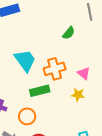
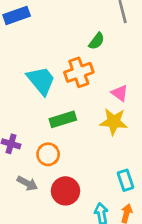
orange cross: (55, 69) -> (79, 72), moved
yellow star: (78, 95) -> (114, 122), size x1.5

